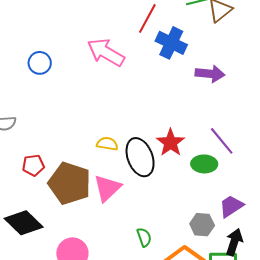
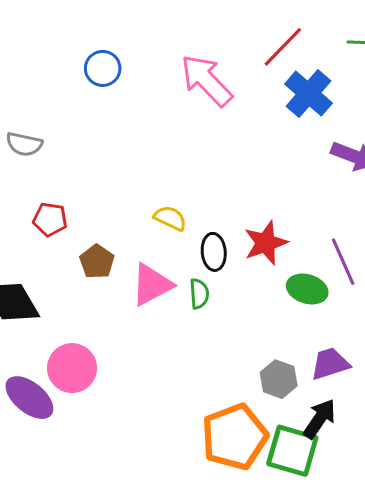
black ellipse: (140, 157) -> (214, 252), size x0.6
brown pentagon: (70, 183) -> (97, 262), size x0.5
green semicircle: (144, 237) -> (199, 294), moved

